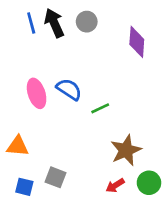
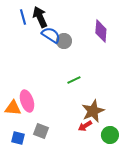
gray circle: (87, 22) -> (64, 41), moved
blue semicircle: (69, 89) -> (51, 35), moved
pink ellipse: (37, 93) -> (27, 101), moved
red arrow: (115, 185) -> (85, 126), moved

